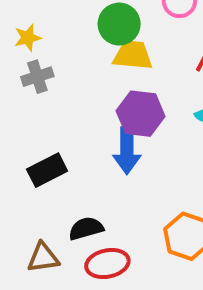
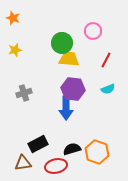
gray cross: (37, 77) -> (24, 93), moved
black rectangle: (47, 170) -> (38, 144), moved
black semicircle: (86, 228) -> (72, 149), moved

